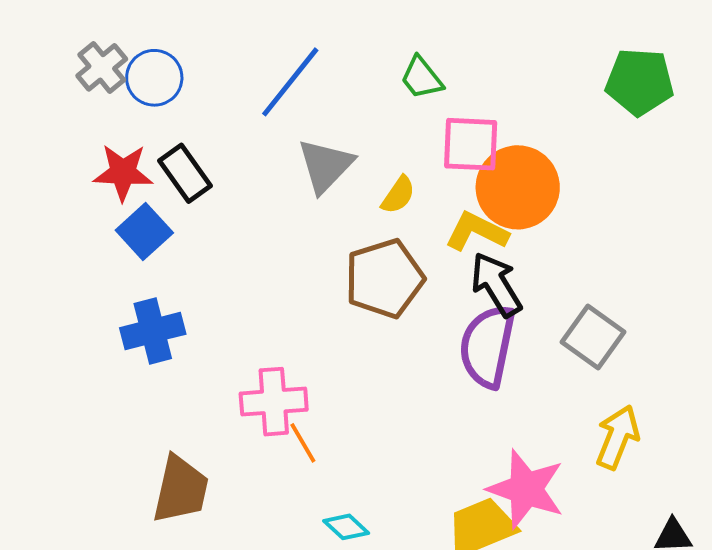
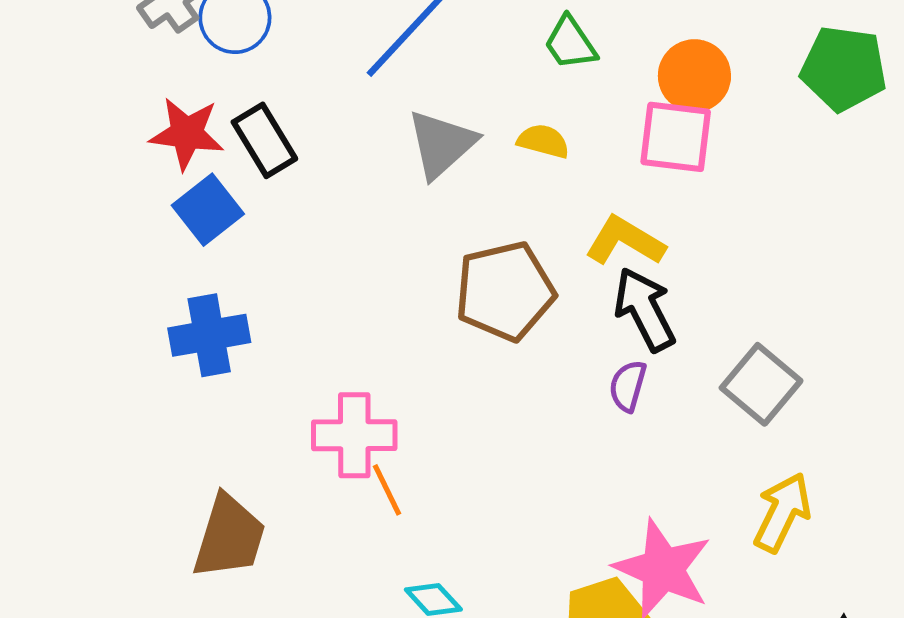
pink square: (471, 144) -> (676, 137), moved
orange circle: (518, 187) -> (694, 76), moved, size x0.7
yellow semicircle: (398, 195) -> (543, 141), moved, turned -114
purple semicircle: (487, 346) -> (628, 386), size x0.5

